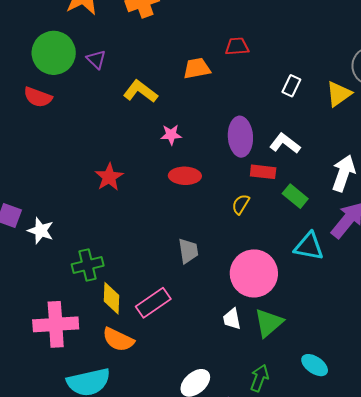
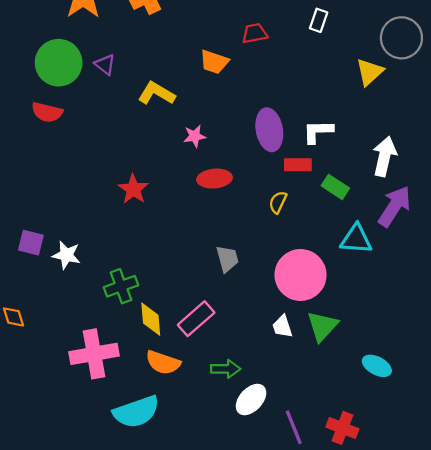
orange trapezoid: (197, 68) -> (214, 62), turned -144
white rectangle: (291, 86) -> (319, 20), moved
white L-shape: (285, 143) -> (318, 132), turned -32
green arrow: (259, 378) -> (226, 369), moved, turned 76

